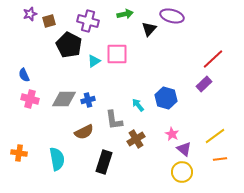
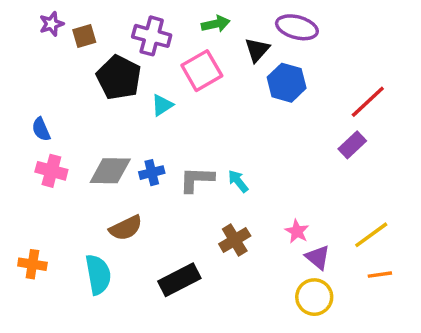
pink square: (117, 54) -> (202, 71), moved, turned -30
blue hexagon: (166, 98) -> (287, 83), moved
gray L-shape: (114, 120) -> (197, 179), moved, turned 100
brown semicircle: (84, 132) -> (126, 228), moved
black rectangle: (104, 162) -> (179, 280), turned 45

